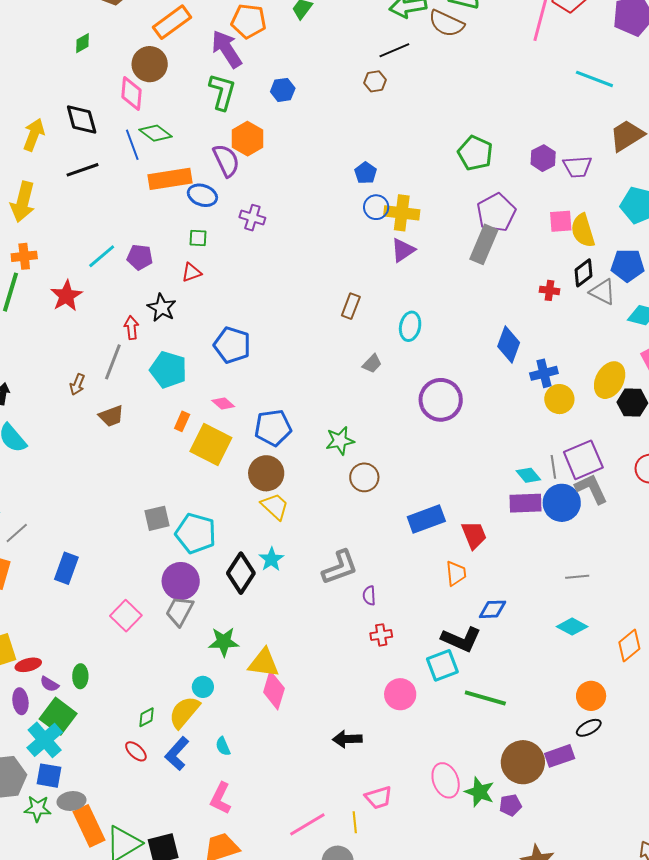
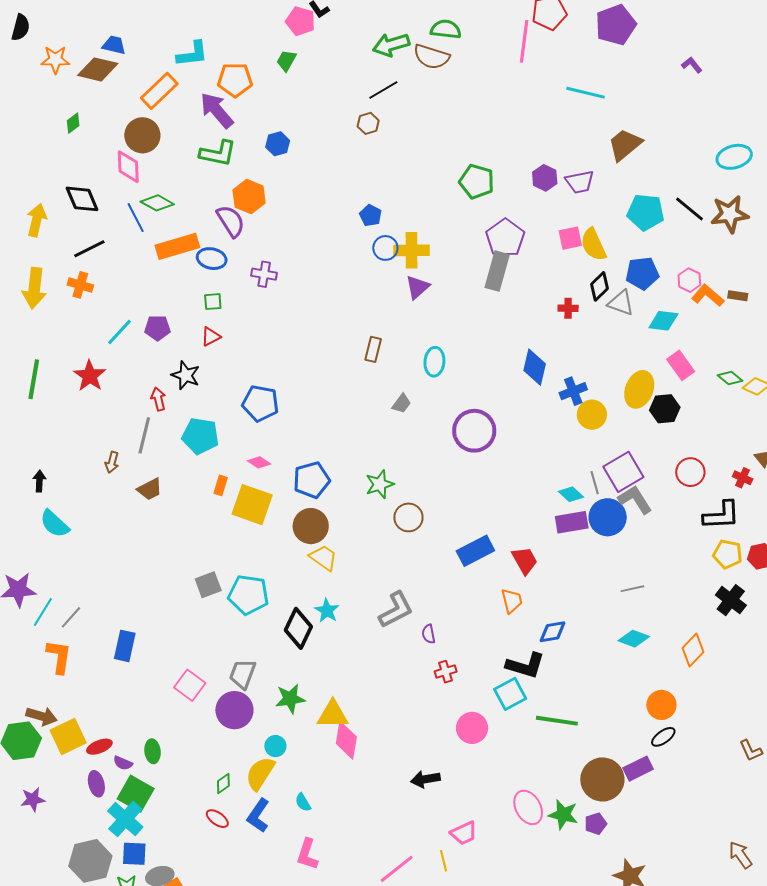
green L-shape: (222, 92) -> (218, 153), turned 93
orange cross: (24, 256) -> (80, 285), moved, turned 30
purple circle: (181, 581) -> (234, 710), moved

